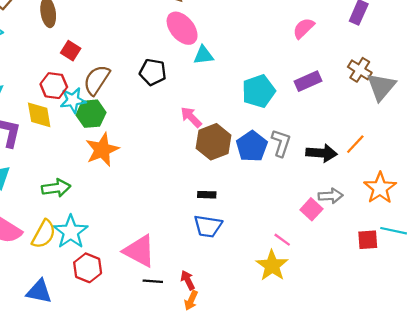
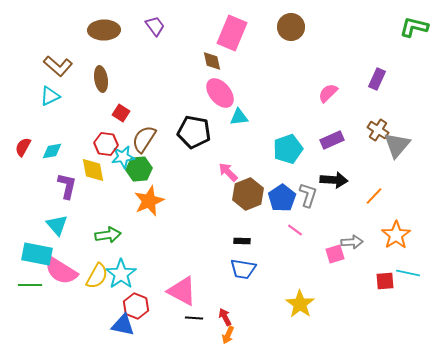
black pentagon: (153, 72) -> (194, 132), size x1.4
black arrow: (322, 153) -> (334, 180), moved
pink square: (311, 209) -> (335, 254), turned 30
pink line: (282, 240) -> (295, 230), moved
blue triangle: (39, 291) -> (123, 325), moved

